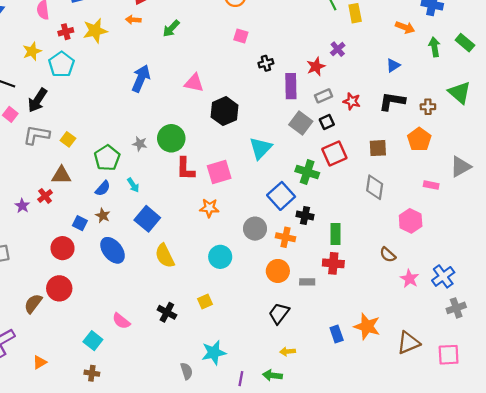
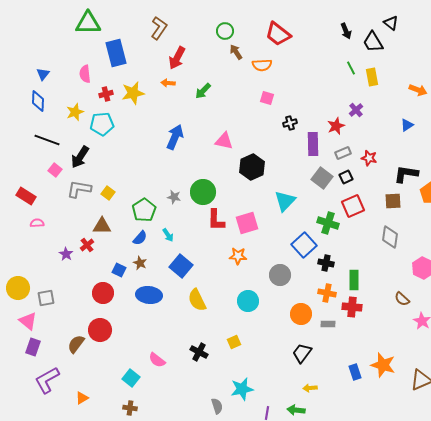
cyan pentagon: (61, 64) -> (102, 124), turned 30
black L-shape: (392, 101) -> (406, 174), moved
orange cross: (285, 237) -> (327, 293), moved
blue ellipse: (113, 250) -> (149, 295), turned -45

